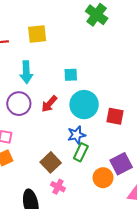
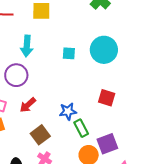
red arrow: (49, 104) -> (28, 105), moved
cyan circle: (84, 105) -> (104, 50), moved
green rectangle: (81, 152) -> (81, 128), moved, turned -60

